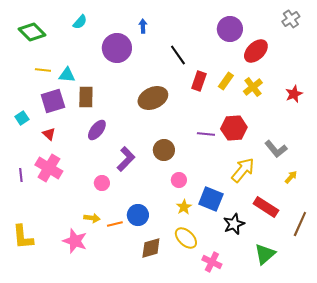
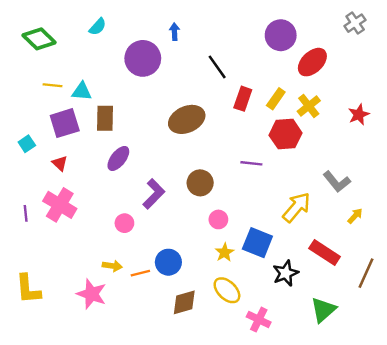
red hexagon: (234, 128) -> (286, 134), moved

